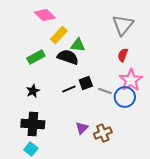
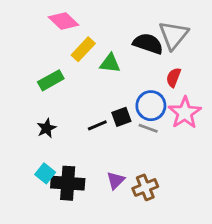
black semicircle: (68, 57) -> (148, 44), moved
blue circle: (125, 97) -> (151, 106), moved
black cross: (33, 124) -> (68, 183), moved
cyan square: (31, 149) -> (45, 173), moved

